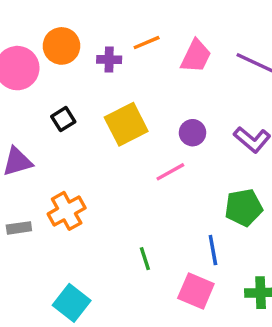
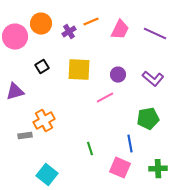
purple cross: (109, 60) -> (69, 32), turned -32
yellow square: (126, 124) -> (79, 70), turned 30
gray rectangle: (19, 228) -> (25, 136), moved

